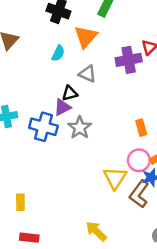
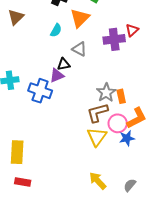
gray star: (80, 128) -> (106, 93), moved
brown L-shape: (139, 194) -> (97, 113), moved, turned 35
yellow rectangle: (20, 202) -> (17, 152), size x1.6
yellow arrow: (96, 231) -> (98, 181), moved

